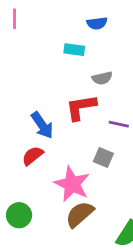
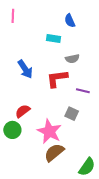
blue semicircle: (97, 23) -> (70, 21), turned 72
blue arrow: (42, 125) -> (25, 69), moved
green circle: (19, 215) -> (12, 130), moved

